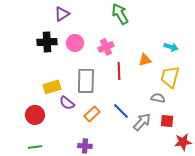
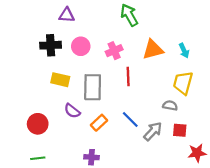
purple triangle: (62, 14) -> (67, 15), turned 35
cyan arrow: (171, 47) -> (184, 51), turned 48
orange triangle: (145, 60) -> (153, 50), moved, size x1.5
yellow rectangle: (52, 87) -> (60, 80), moved, turned 30

